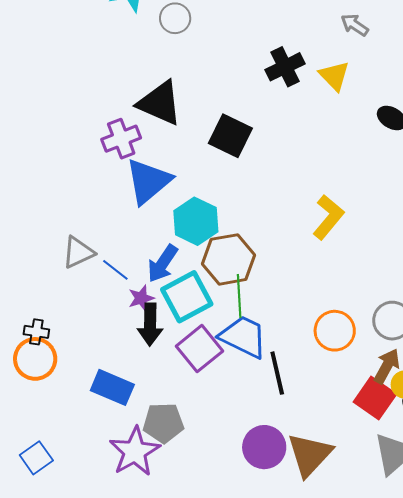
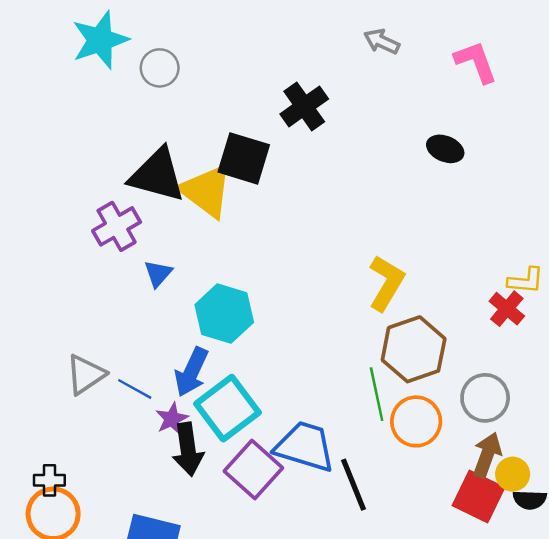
yellow triangle: (334, 76) -> (206, 191), moved, size x1.4
black square: (230, 136) -> (244, 158), moved
blue triangle: (148, 181) -> (158, 274), size x0.5
brown hexagon: (228, 259) -> (414, 349), moved
green line: (239, 296) -> (377, 394), moved

